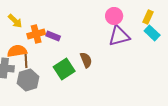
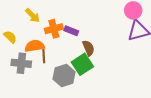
brown semicircle: (86, 60) -> (88, 48), moved
gray hexagon: (28, 80) -> (64, 75), moved

